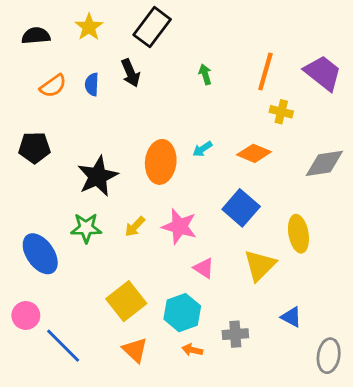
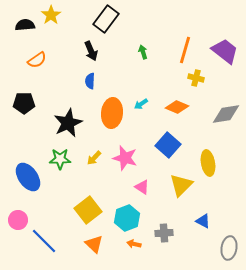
yellow star: (89, 27) -> (51, 15), moved
blue semicircle: (92, 84) -> (90, 81), moved

